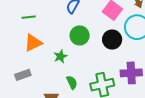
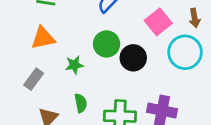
black circle: (112, 40) -> (133, 58), moved
gray rectangle: (23, 75) -> (34, 79), moved, turned -49

